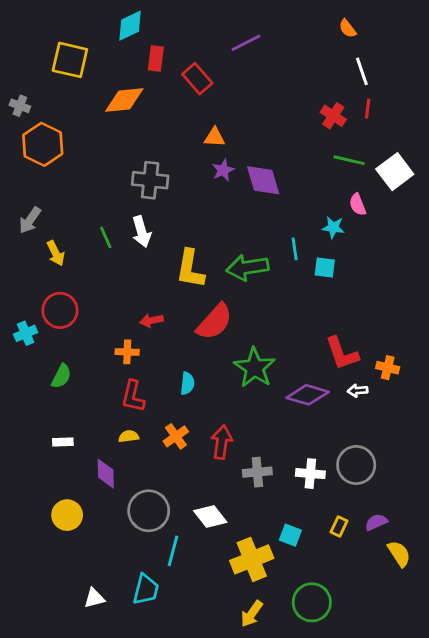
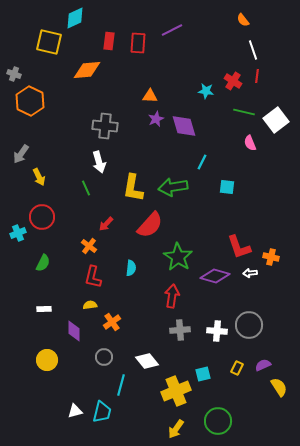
cyan diamond: (130, 26) -> (75, 18), moved
red rectangle: (197, 79) -> (138, 43), moved, turned 45
cyan star: (333, 227) -> (206, 91), moved
green line: (106, 237) -> (86, 188), moved
cyan line: (295, 249) -> (202, 162), moved, turned 35
red arrow: (152, 320) -> (106, 224), turned -35
orange cross: (127, 352) -> (89, 246), turned 35
orange cross: (176, 436) -> (112, 322), moved
red arrow: (222, 442) -> (172, 296), moved
gray circle: (149, 511) -> (104, 357), size x0.6
cyan square: (290, 535) -> (203, 374), turned -35
white triangle: (94, 598) -> (75, 411), moved

